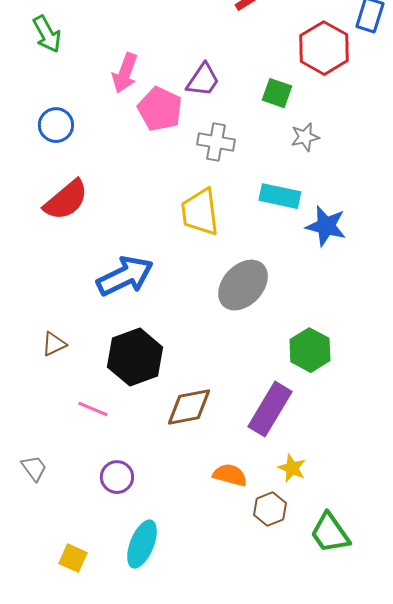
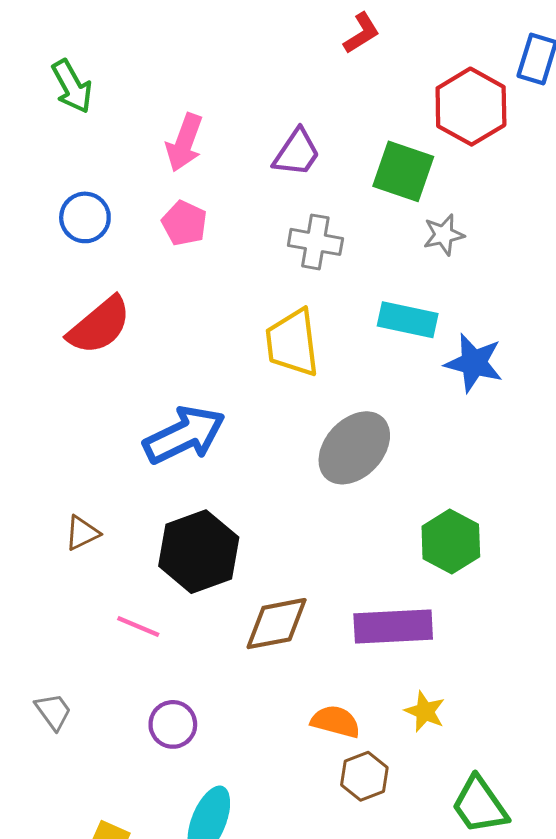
green square: (277, 93) -> (403, 171), size x1.4
pink pentagon: (160, 109) -> (184, 223), moved, size x0.7
purple rectangle: (270, 409) -> (393, 626), turned 56
brown hexagon: (270, 509) -> (364, 776), moved

